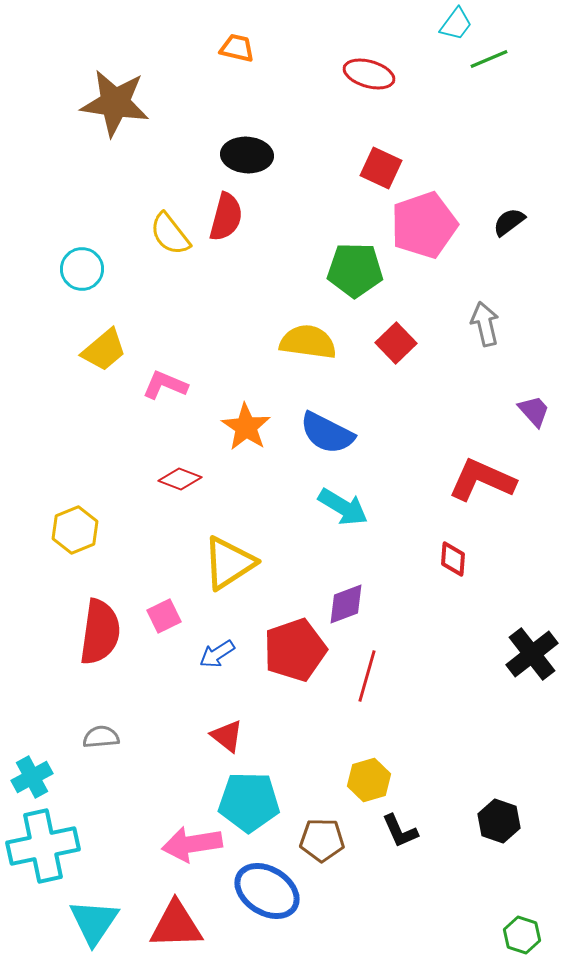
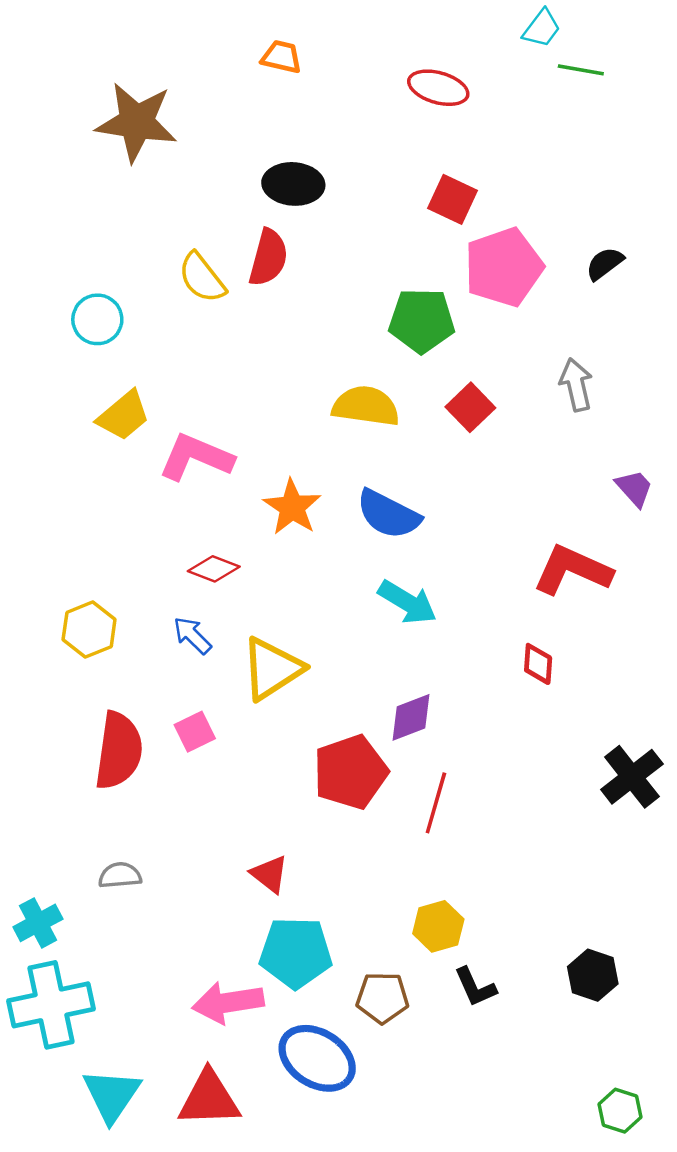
green line: (489, 59) -> (581, 70), turned 33
pink L-shape: (165, 385) -> (196, 457), size x1.4
blue arrow: (217, 654) -> (192, 635), moved, turned 78

